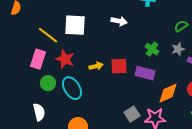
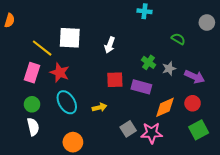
white arrow: (119, 21) -> (110, 45), moved, turned 98
green semicircle: (181, 26) -> (178, 39), turned 64
gray star: (178, 49) -> (169, 69), moved
yellow arrow: (96, 66) -> (99, 107), moved
green circle: (48, 83) -> (32, 104), moved

